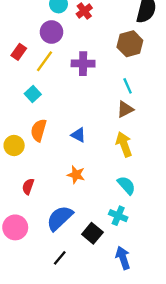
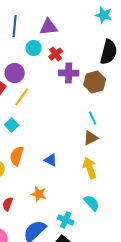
purple circle: (51, 32) -> (15, 73), moved
purple cross: (83, 64) -> (69, 73), moved
orange star: (76, 175) -> (39, 194), moved
cyan cross: (118, 216) -> (66, 220), moved

